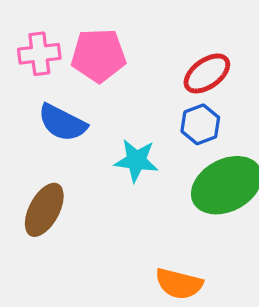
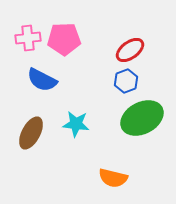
cyan star: (136, 161) -> (76, 124), moved

